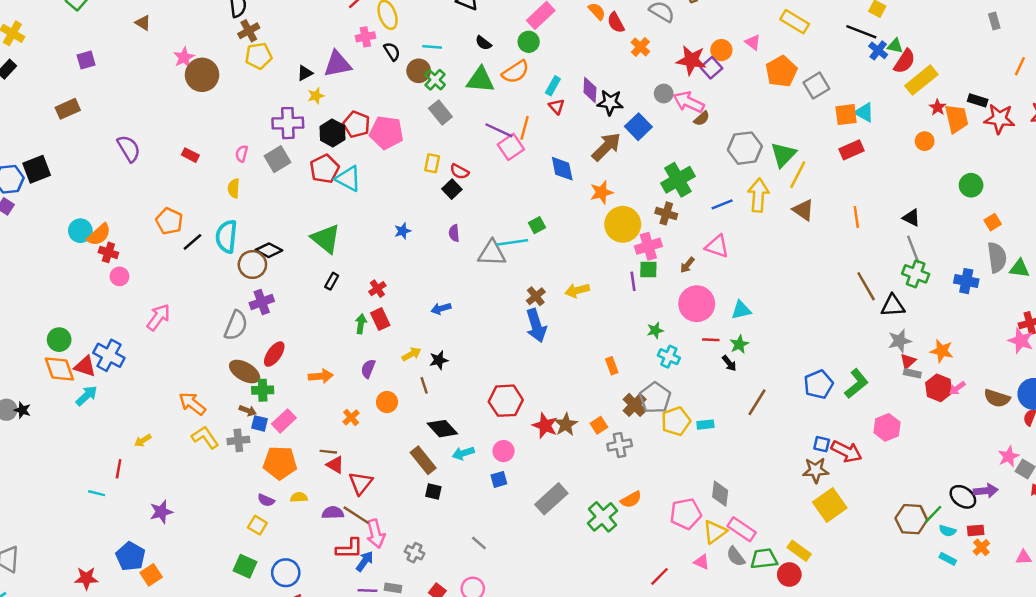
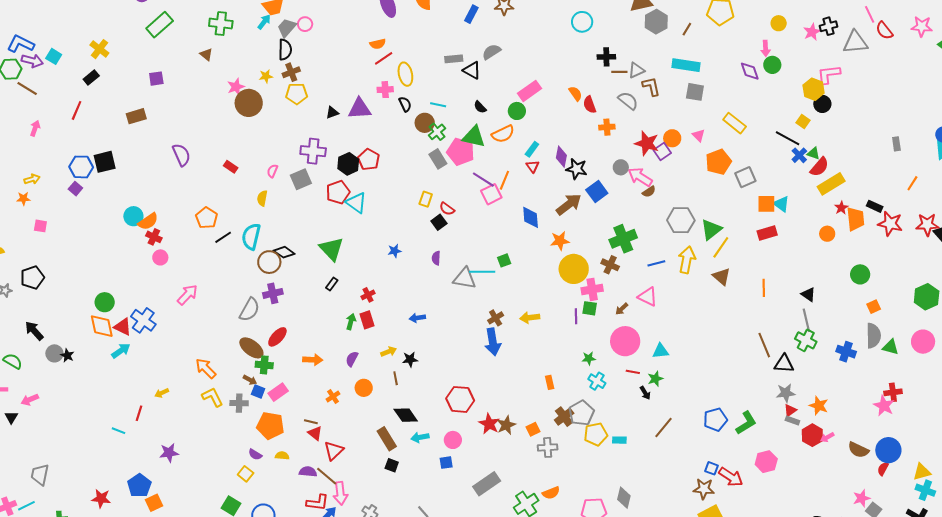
orange cross: (640, 47) -> (607, 127), turned 35
yellow star: (316, 96) -> (266, 76), moved
pink pentagon: (386, 133) -> (461, 152), moved

